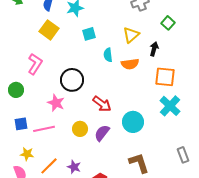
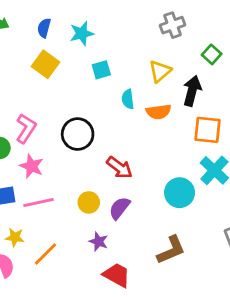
black arrow: (154, 49) -> (192, 91), size x1.5
pink L-shape: (35, 64) -> (26, 128), moved
pink star: (56, 103) -> (32, 166), moved
cyan circle: (133, 122) -> (180, 193), moved
brown L-shape: (139, 163) -> (171, 250), turned 85
purple star: (74, 167) -> (99, 242), moved

